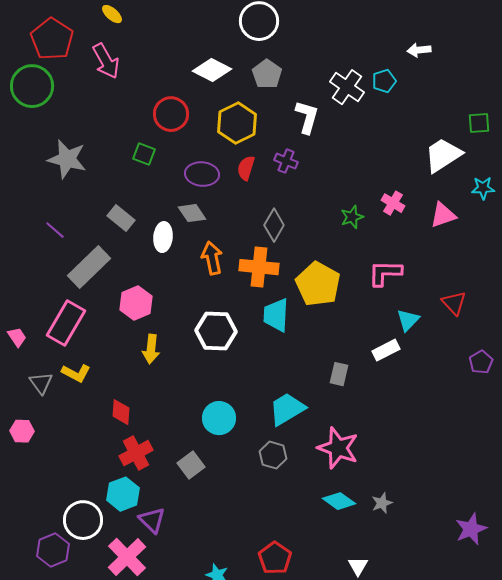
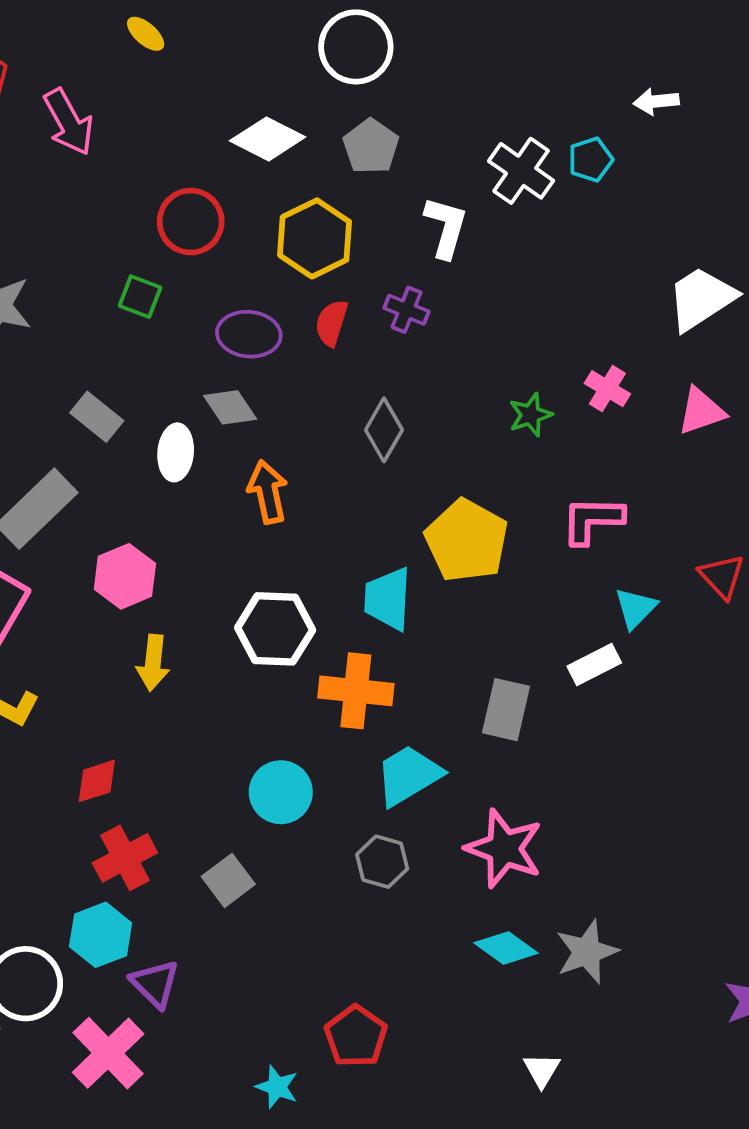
yellow ellipse: (112, 14) -> (146, 34), moved
orange cross: (259, 267) -> (356, 691), moved
gray rectangle: (339, 374) -> (506, 710), size x1.4
red diamond: (121, 412) -> (97, 781), turned 68
gray star: (382, 503) -> (587, 952), size x1.6
red pentagon: (275, 558) -> (356, 1036), moved

